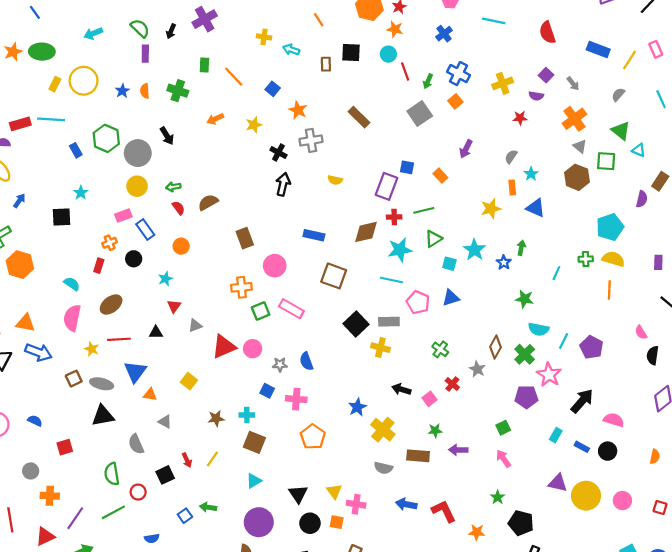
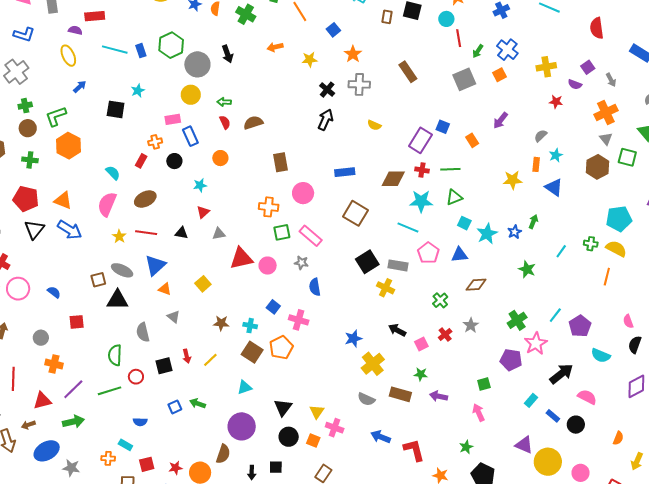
cyan line: (51, 119) -> (115, 50), moved
blue rectangle: (314, 235) -> (345, 172), turned -30
cyan star: (474, 250) -> (487, 234), moved
cyan semicircle: (539, 329) -> (601, 356), moved
brown diamond: (496, 347) -> (476, 285), moved, turned 45
gray star: (280, 365) -> (301, 263), moved
brown square: (74, 379) -> (98, 280), moved
orange pentagon: (313, 437) -> (281, 348), moved

